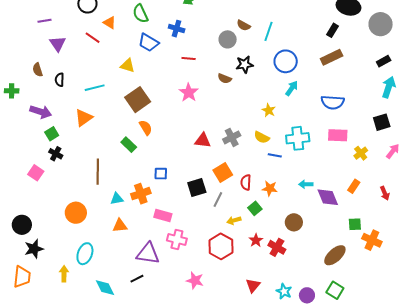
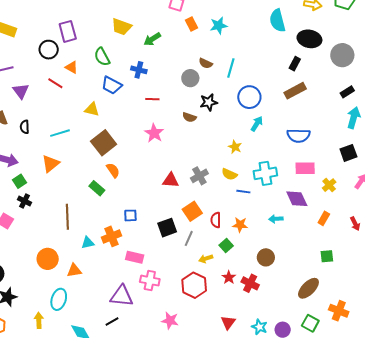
purple diamond: (328, 197) -> (297, 199), moved
orange triangle: (120, 226) -> (74, 270), moved
orange cross: (372, 240) -> (339, 311), moved

